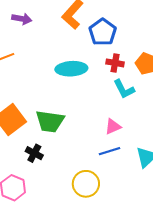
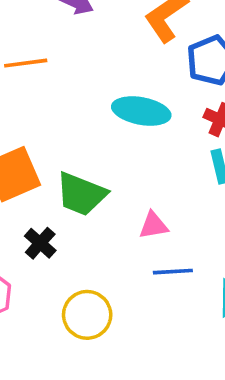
pink triangle: (113, 127) -> (153, 225), moved
yellow circle: (86, 184) -> (87, 315), moved

